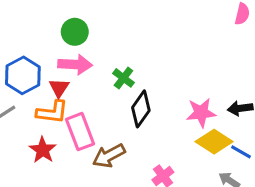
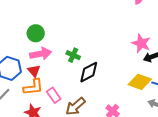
black diamond: (141, 109) -> (89, 72), turned 40
pink star: (201, 113) -> (141, 43), moved, turned -30
pink rectangle: (80, 132) -> (54, 95), size x0.7

